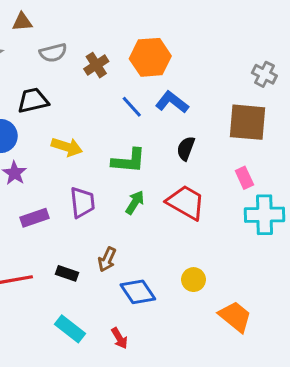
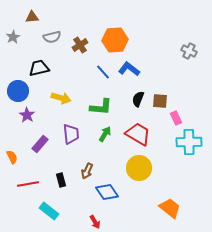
brown square: (248, 122) -> (160, 101), moved, size x0.6
purple rectangle: (35, 218) -> (40, 144), turned -30
black rectangle: (67, 273) -> (61, 180), turned 56
yellow circle: (193, 280) -> (139, 168), moved, size x1.6
cyan rectangle: (70, 329) -> (49, 211), moved

